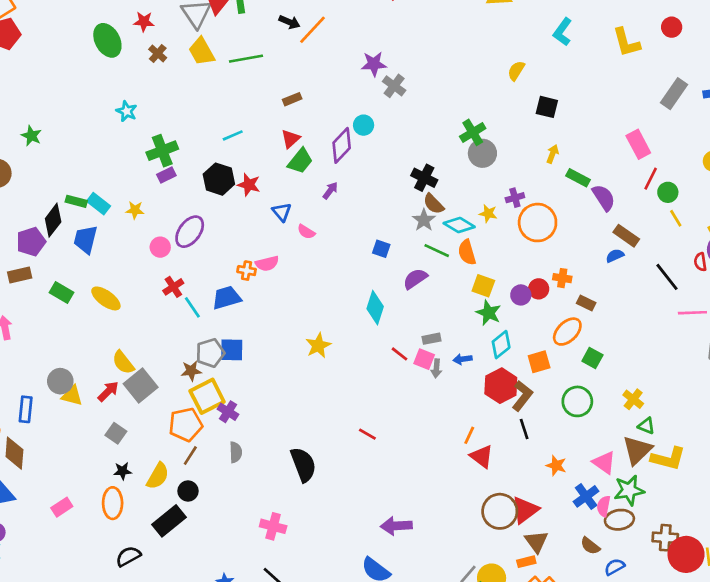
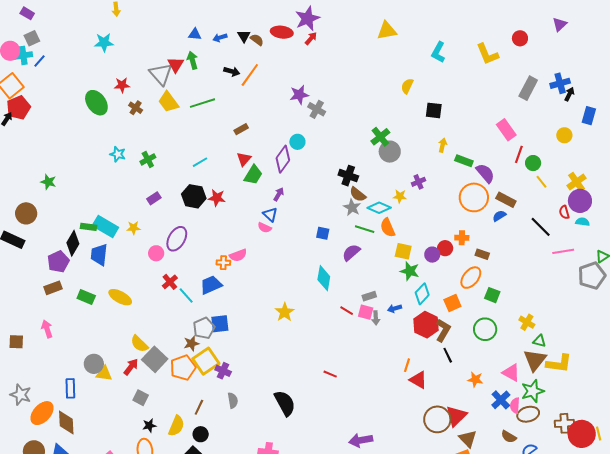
green cross: (162, 151) -> (148, 159), moved, size x0.7
cyan rectangle: (99, 204) -> (105, 226), size x1.4
blue triangle: (282, 212) -> (270, 214), moved
orange circle: (538, 223) -> (474, 197), moved
orange pentagon: (186, 425) -> (183, 368), moved

